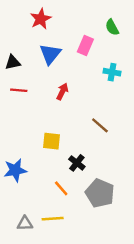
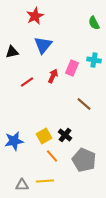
pink rectangle: (85, 45) -> (72, 68), moved
red line: (19, 90) -> (27, 82), moved, turned -40
yellow square: (51, 141) -> (44, 136), moved, turned -35

